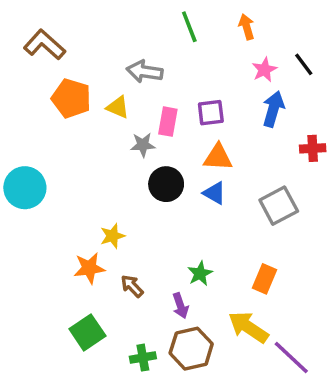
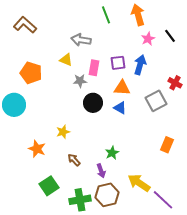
orange arrow: (247, 27) -> (138, 15), size x1.5
orange pentagon: (71, 98) -> (31, 73), moved
blue arrow: (273, 109) -> (140, 65), moved
red cross: (313, 148) -> (175, 83), turned 32
gray square: (279, 206) -> (156, 101), moved
orange star: (89, 268) -> (37, 149), moved, turned 30
orange rectangle: (264, 279) -> (167, 145), moved
green cross: (143, 358) -> (80, 200), size x1.5

